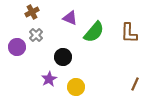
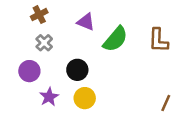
purple circle: (17, 47) -> (29, 71), moved
purple star: (49, 79) -> (49, 97), moved
yellow circle: (76, 87) -> (85, 98), moved

